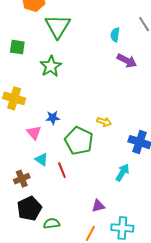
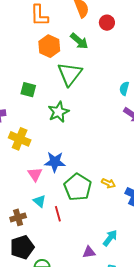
blue star: (53, 118) -> (55, 162), size x1.5
yellow arrow: (104, 122) -> (108, 183), moved
cyan arrow: (122, 173) -> (110, 238), moved

